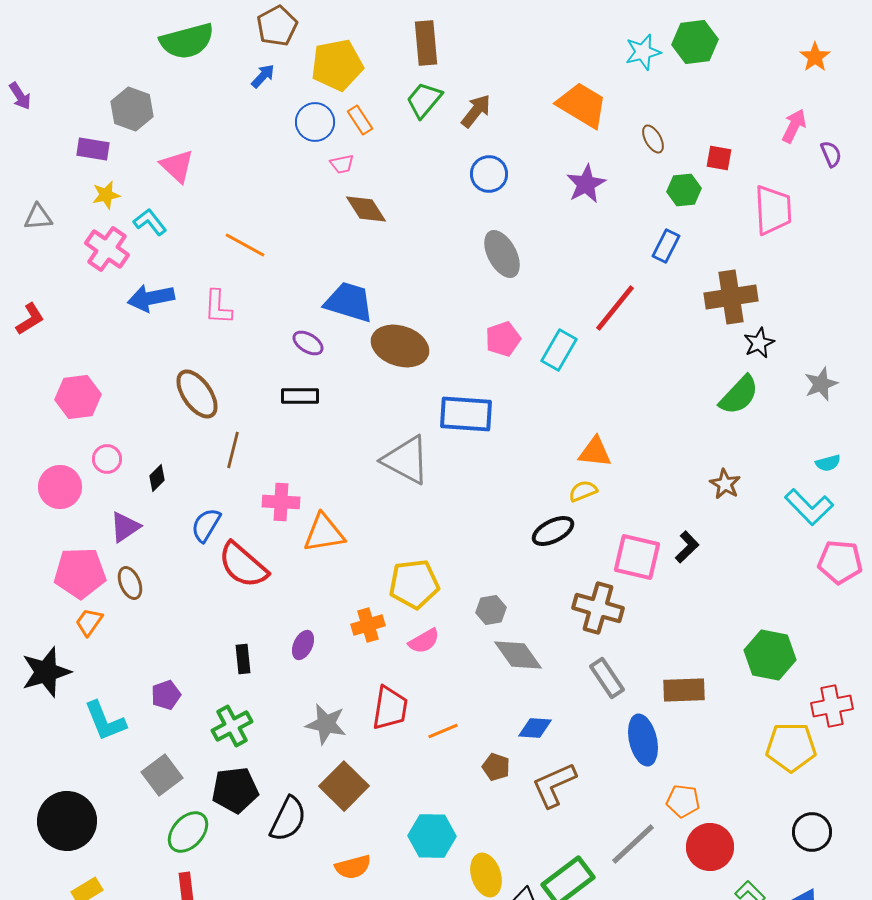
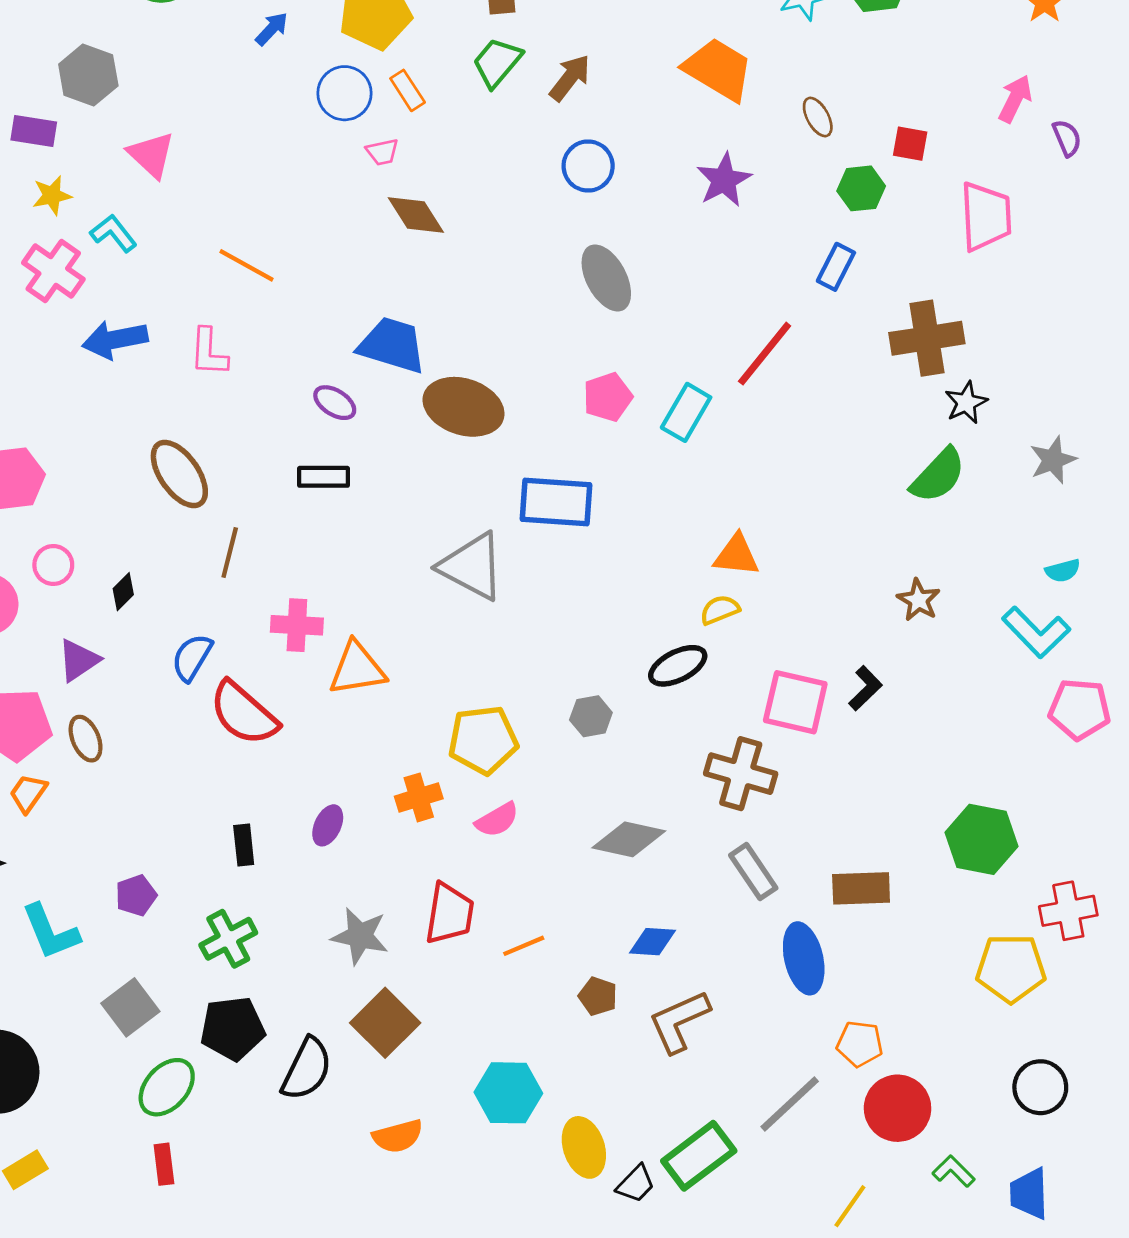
gray hexagon: (491, 610) -> (591, 716), moved
gray diamond: (518, 655) -> (629, 839), turned -42

